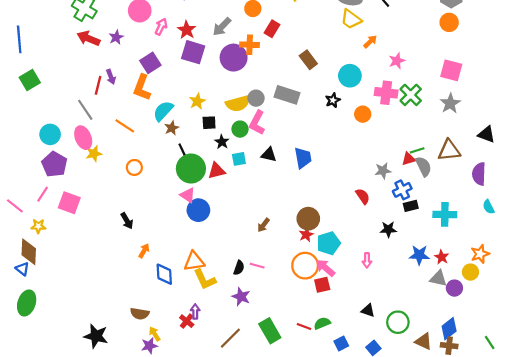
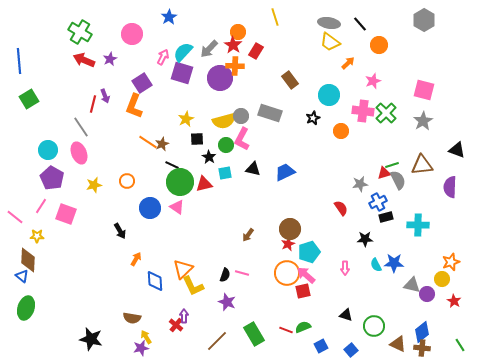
orange circle: (449, 22) -> (379, 45), moved
pink arrow: (161, 27) -> (163, 57), moved
red star: (187, 30) -> (233, 45), moved
cyan semicircle: (163, 111) -> (183, 52), moved
orange line: (125, 126) -> (148, 142), moved
black line: (182, 150) -> (172, 165), turned -40
yellow star: (94, 154) -> (94, 185), moved
blue trapezoid: (303, 158) -> (285, 172), turned -105
cyan semicircle: (489, 207) -> (376, 265), moved
blue circle: (198, 210) -> (150, 208), moved
red star: (442, 257) -> (454, 301), moved
orange triangle: (194, 261) -> (183, 269), turned -35

